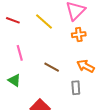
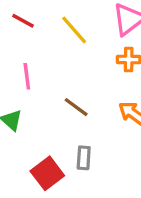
gray rectangle: (76, 88) -> (84, 158), moved

